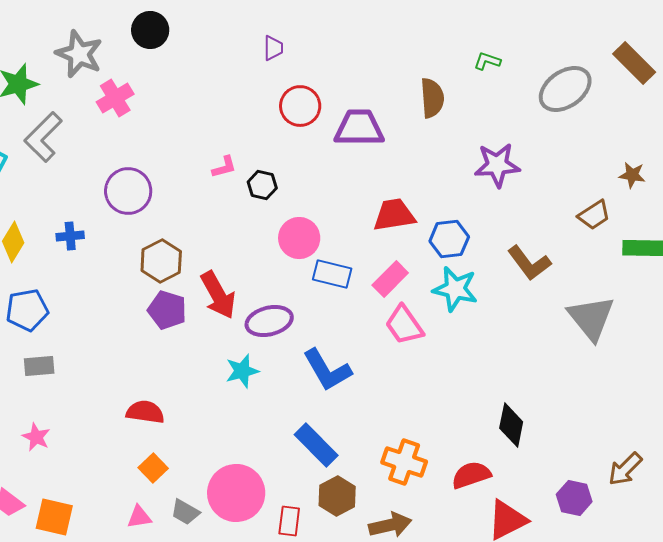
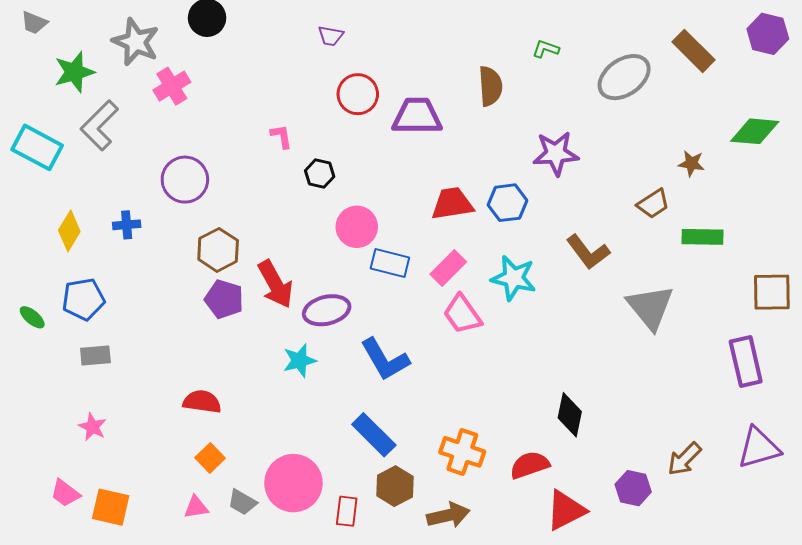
purple trapezoid: (273, 48) -> (331, 36), turned 100
pink L-shape: (224, 167) -> (281, 136), moved, turned -84
blue hexagon: (449, 239) -> (508, 203), moved

